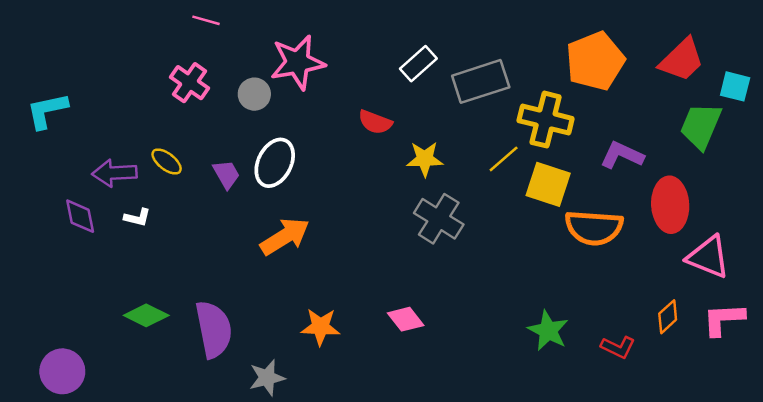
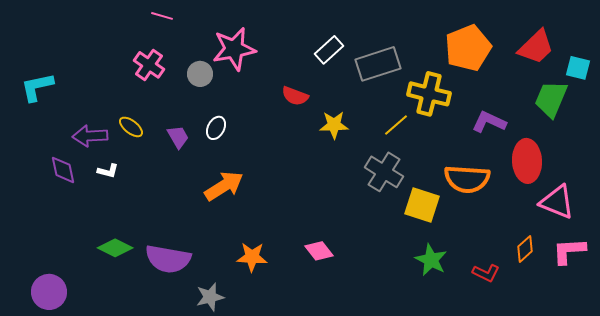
white ellipse: (275, 163) -> (216, 128), size x0.6
yellow square: (548, 184) -> (422, 205), moved
gray cross: (439, 219) -> (384, 172), moved
purple semicircle: (214, 329) -> (168, 259), turned 111

